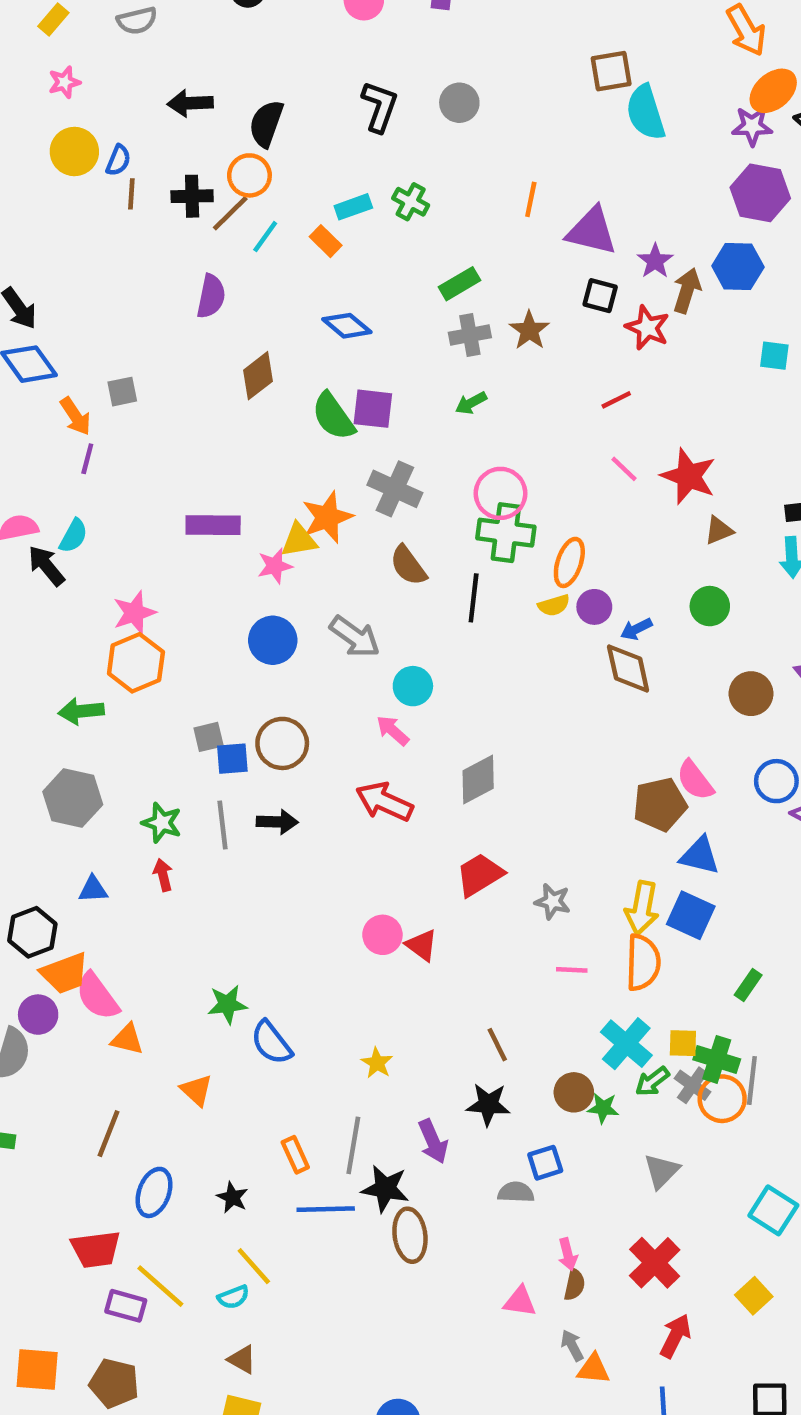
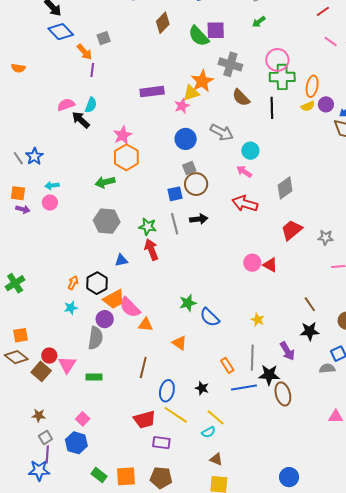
gray square: (209, 737) -> (189, 168), moved
red arrow: (163, 875) -> (151, 250), size x1.5
yellow line: (160, 1286) -> (176, 415), moved

